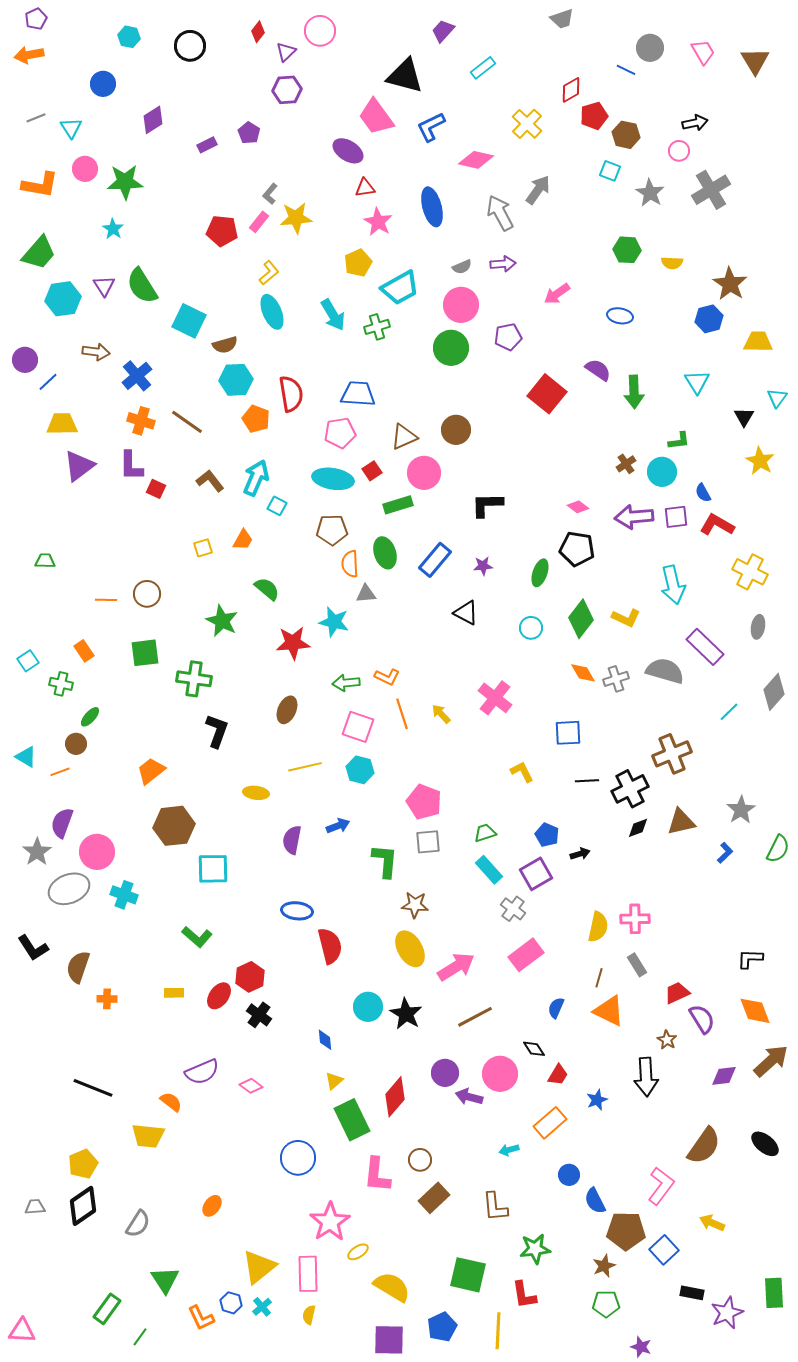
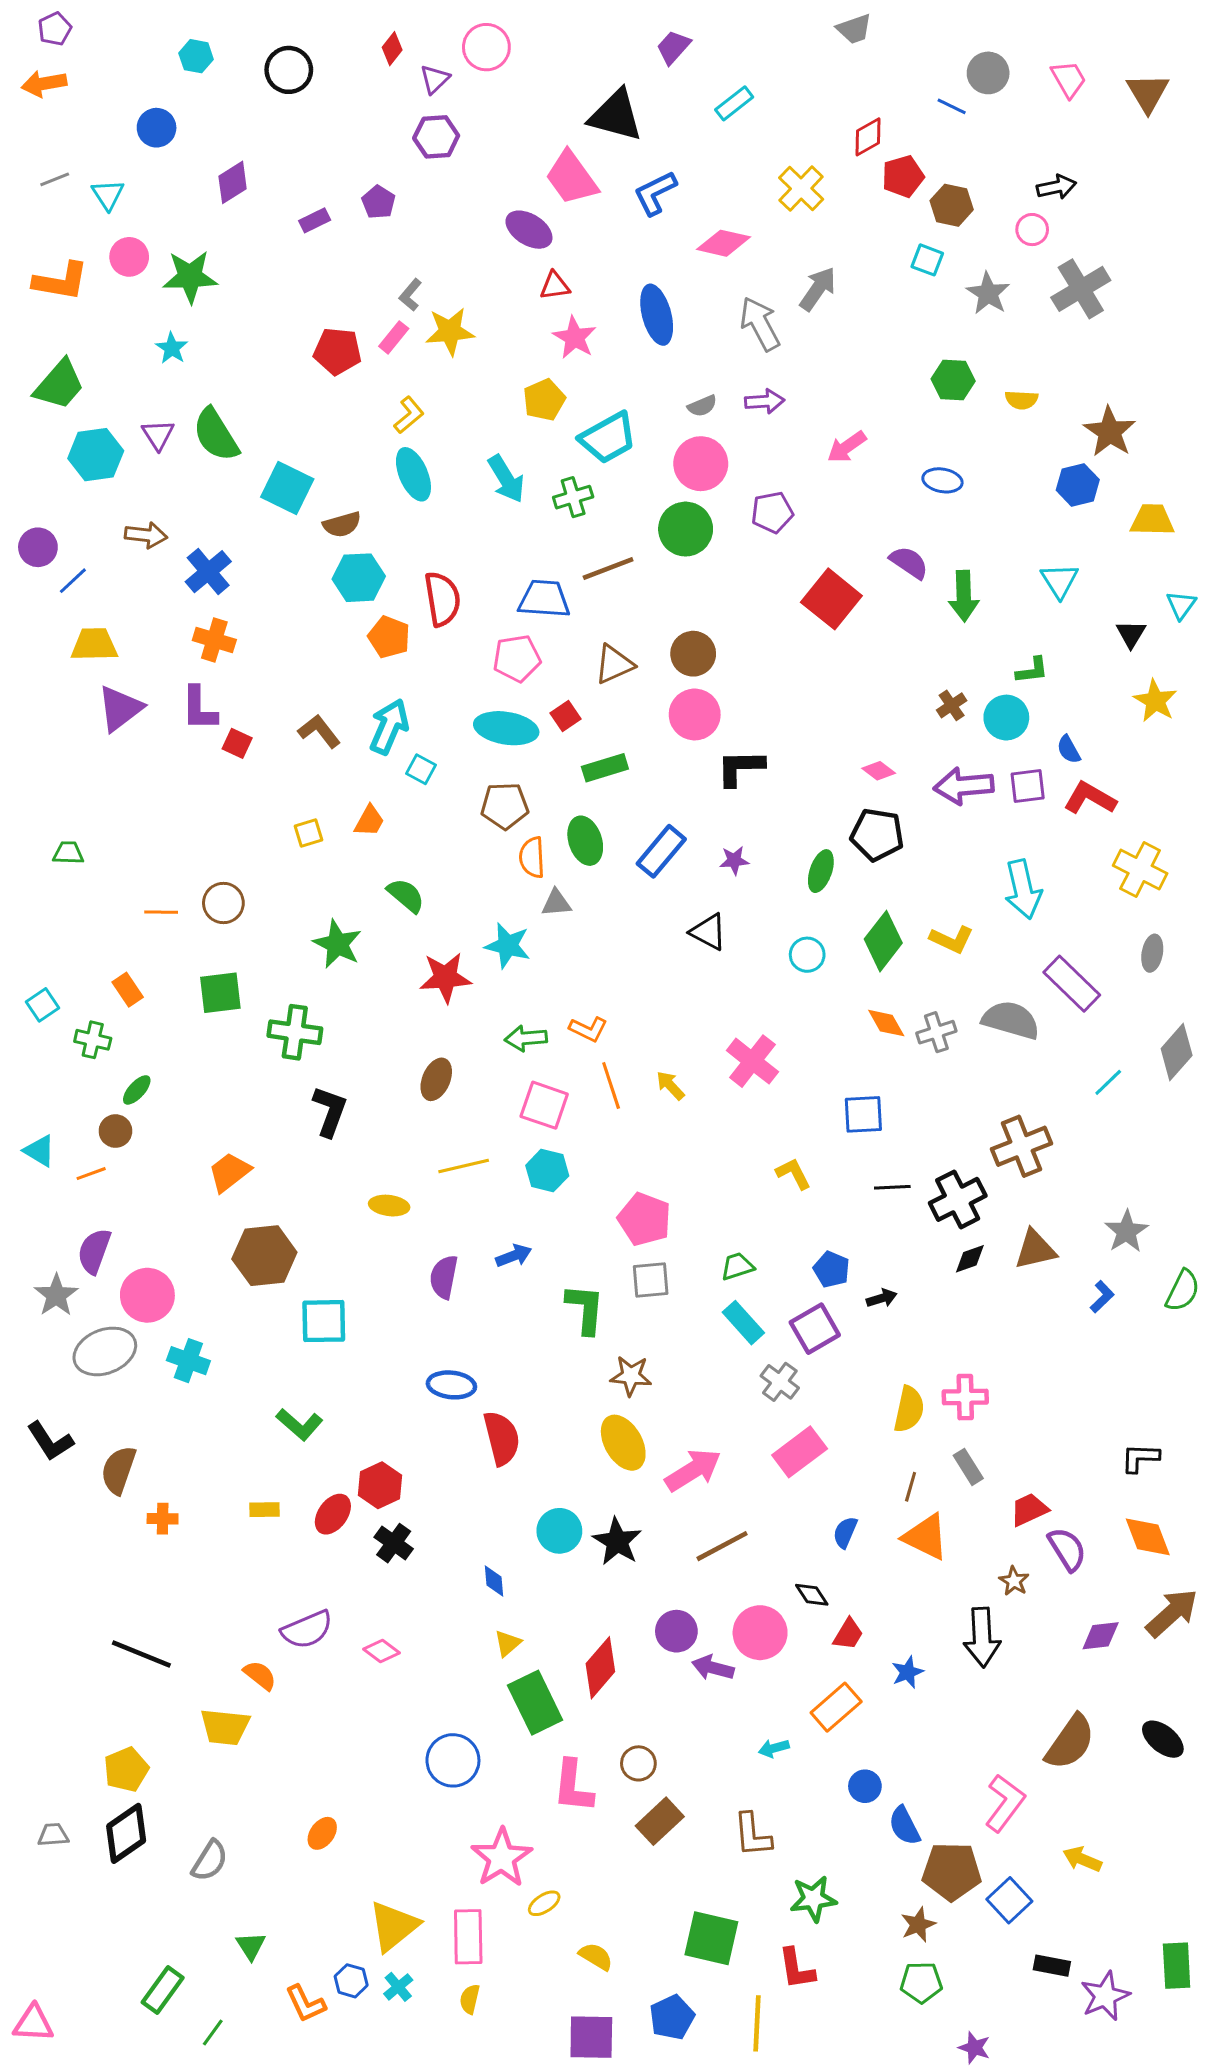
brown line: (187, 422) -> (608, 569), moved, turned -56
pink circle: (424, 473) -> (695, 714), moved
green triangle: (165, 1280) -> (251, 1946), size x0.7
yellow semicircle: (392, 1287) -> (596, 1956), size x0.6

